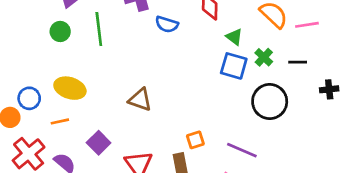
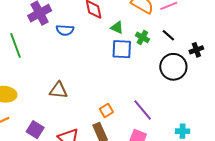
black line: (298, 62) -> (168, 35), turned 56
black circle: (270, 102) -> (173, 67), moved
purple line: (242, 150) -> (143, 110), turned 40

